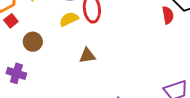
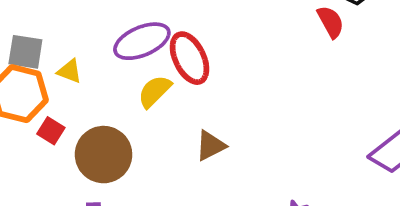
brown circle: (33, 42) -> (104, 155), size x1.5

